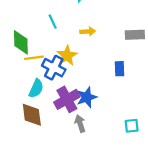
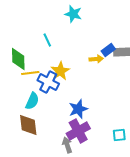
yellow arrow: (88, 31) -> (96, 59), moved
blue rectangle: (120, 69) -> (108, 50), moved, turned 56
purple cross: (67, 99) -> (78, 131), moved
gray arrow: (80, 124) -> (67, 145), moved

